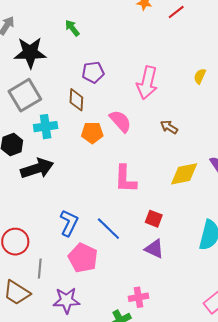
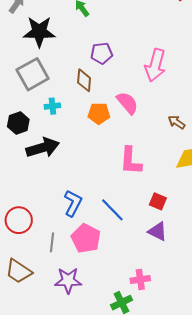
cyan cross: (46, 127) -> (52, 106), size x0.7
brown arrow: (169, 127) -> (177, 122), moved
gray line: (40, 269) -> (52, 242), moved

